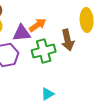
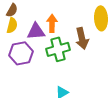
orange arrow: (38, 25) -> (52, 23), turned -54

